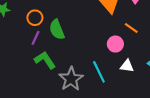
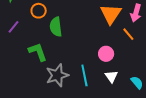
orange line: (131, 28) -> (128, 34), moved
purple line: (36, 38) -> (14, 27), moved
white triangle: (127, 66) -> (111, 77), turned 32

